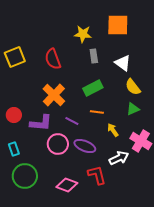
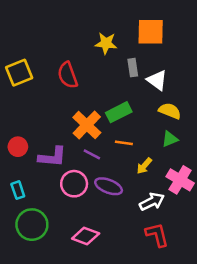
gray rectangle: (94, 56) -> (133, 68), moved
yellow semicircle: (133, 87) -> (170, 111), turned 150
orange cross: (54, 95) -> (87, 125), moved
yellow arrow: (113, 130) -> (144, 166), turned -104
red L-shape: (97, 175) -> (157, 235), moved

